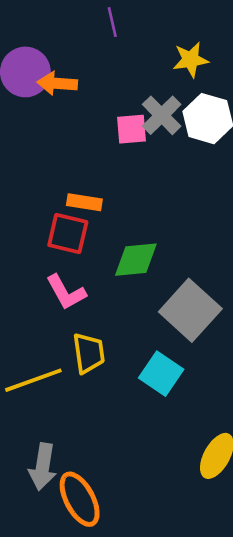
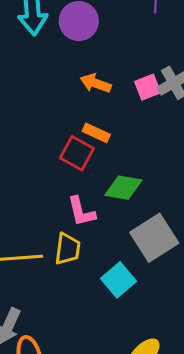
orange arrow: (57, 83) -> (96, 83), moved
pink square: (131, 129) -> (148, 87), turned -32
pink L-shape: (66, 292) -> (81, 212), moved

